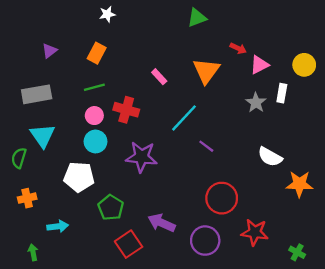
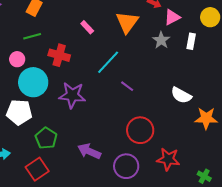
gray star: (256, 103) -> (161, 40), moved
pink circle: (94, 116) -> (17, 59), moved
cyan circle: (96, 141) -> (33, 82), size x1.5
red square: (129, 244) -> (37, 169), moved

